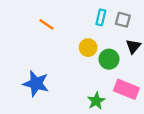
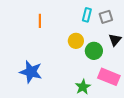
gray square: (123, 20) -> (106, 17), turned -32
orange line: (46, 24) -> (40, 21), turned 56

